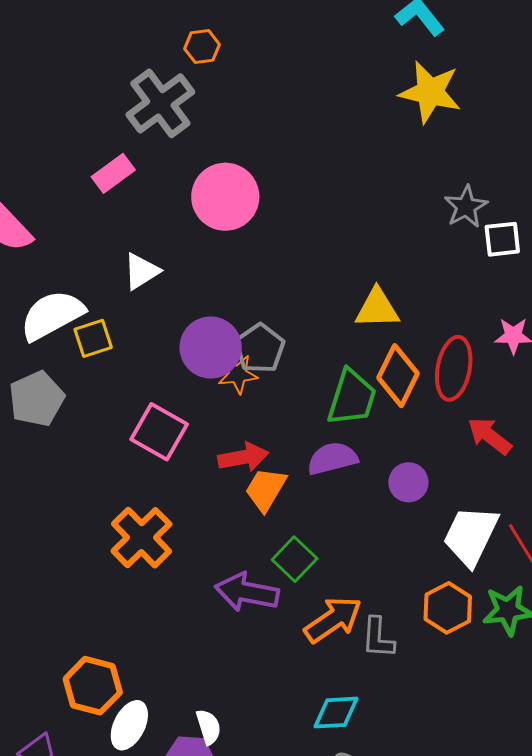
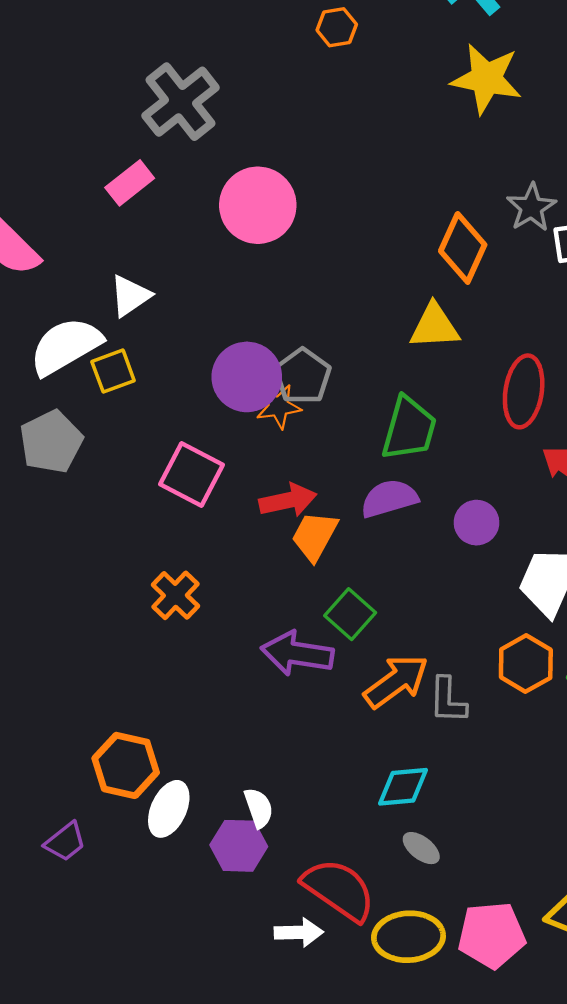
orange hexagon: (202, 47) -> (337, 27), moved
white triangle: (141, 271) -> (130, 296), moved
orange diamond: (398, 376) -> (463, 248), moved
orange cross: (142, 538) -> (175, 595), size x0.7

